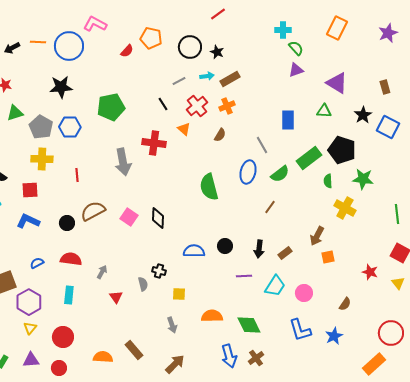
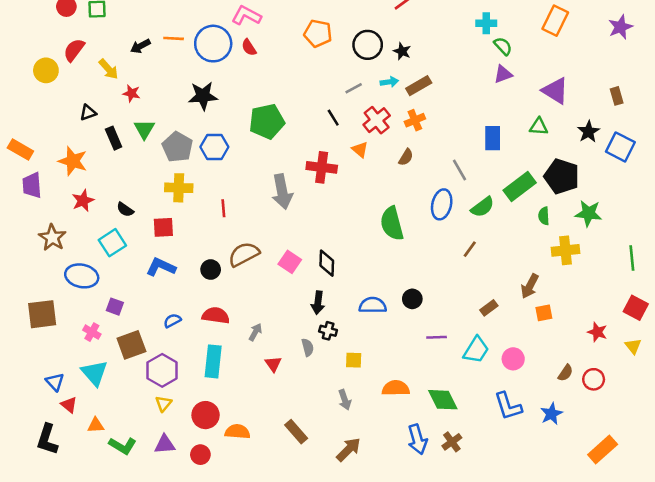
red semicircle: (127, 51) -> (249, 47), moved, turned 104
green triangle: (15, 113) -> (144, 129), turned -42
yellow cross: (345, 208) -> (565, 250), turned -35
black arrow: (259, 249) -> (318, 303), moved
cyan rectangle: (69, 295) -> (213, 361), size x1.4
red circle: (391, 333) -> (594, 379), moved, size x0.7
orange semicircle: (103, 357) -> (237, 432), moved

